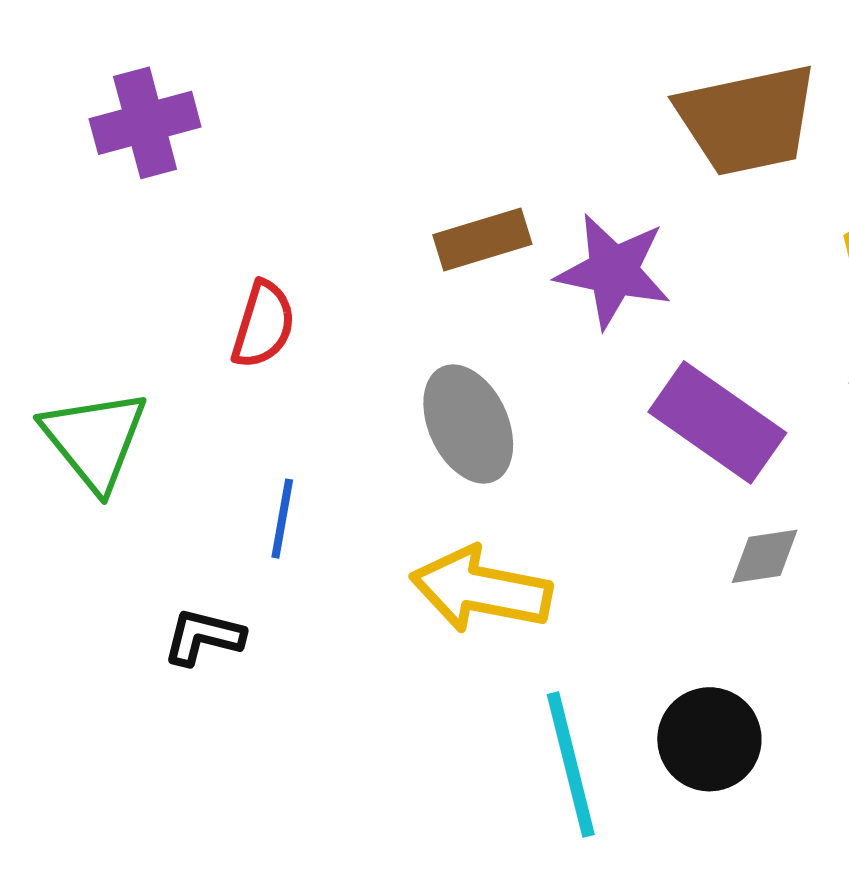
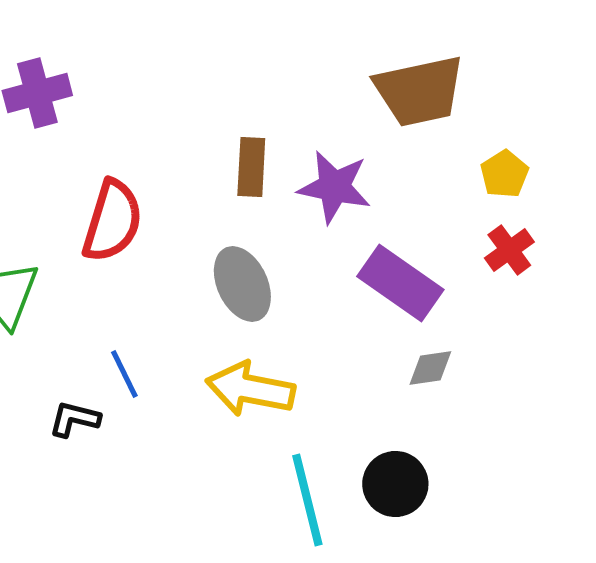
brown rectangle: (482, 240) -> (251, 167), turned -70
red semicircle: (263, 325) -> (112, 221), size x1.5
blue line: (282, 519) -> (124, 374), moved, turned -36

